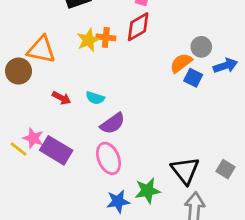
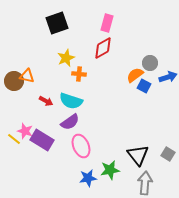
orange cross: (106, 37) -> (79, 74), moved
orange triangle: (41, 50) -> (27, 76), moved, size x0.7
cyan semicircle: (95, 98) -> (71, 101), size x1.6
purple semicircle: (113, 123) -> (70, 122), moved

